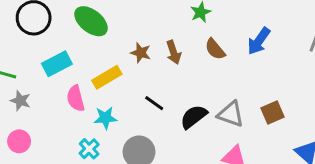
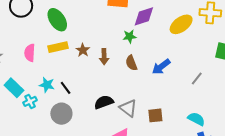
cyan rectangle: (57, 64) -> (14, 88), moved, turned 54
yellow rectangle: (107, 77) -> (58, 47), moved
pink semicircle: (76, 98) -> (30, 53), moved
black line: (154, 103) -> (66, 88), moved

